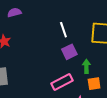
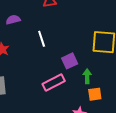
white line: (63, 30) -> (42, 39), moved
pink rectangle: (62, 82) -> (54, 83), moved

